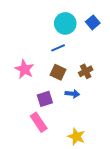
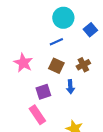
blue square: (93, 22) -> (90, 30), moved
blue arrow: (72, 94) -> (70, 87), turned 80

